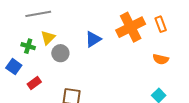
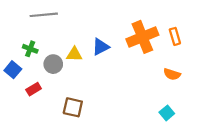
yellow triangle: (48, 38) -> (74, 54), moved, turned 42
gray circle: (60, 53) -> (53, 64), moved

